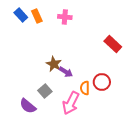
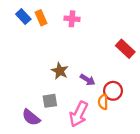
purple arrow: (66, 72) -> (88, 80), moved
orange semicircle: (85, 88) -> (103, 102), moved
gray square: (45, 91) -> (50, 101), turned 32

